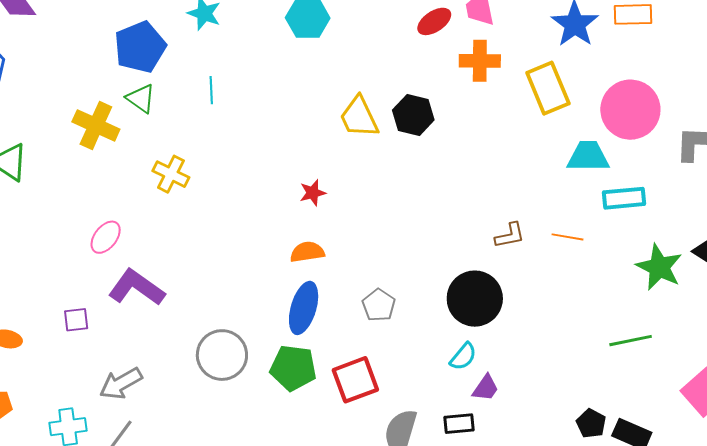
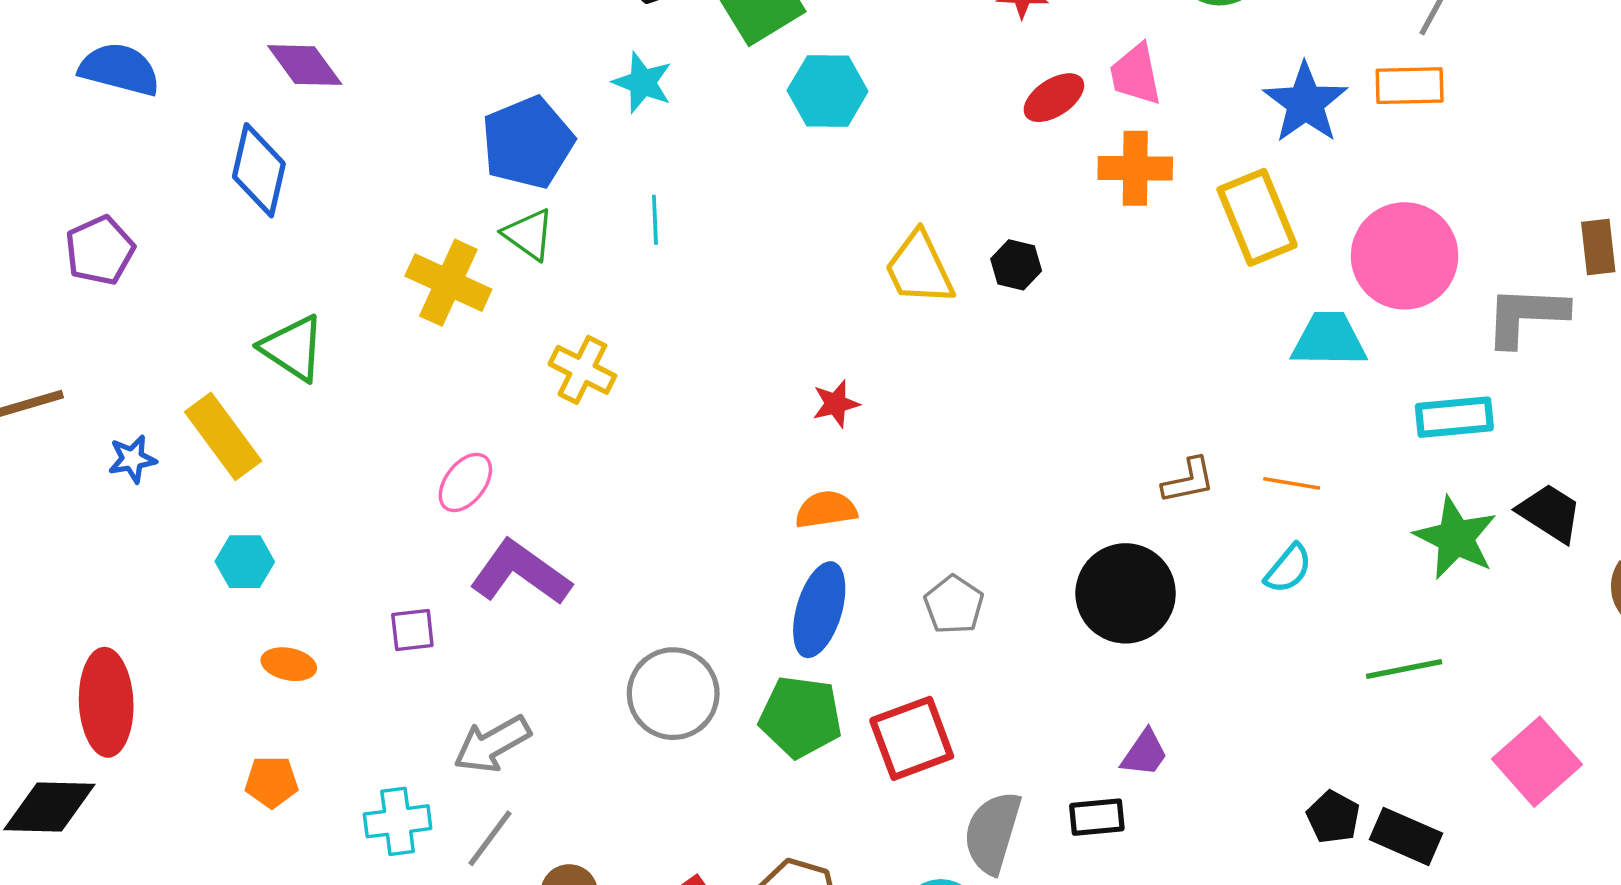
black hexagon: (413, 115) -> (1016, 265), size x0.7
cyan rectangle: (624, 198) -> (1454, 417), moved
cyan semicircle: (463, 357) -> (1288, 569), moved

